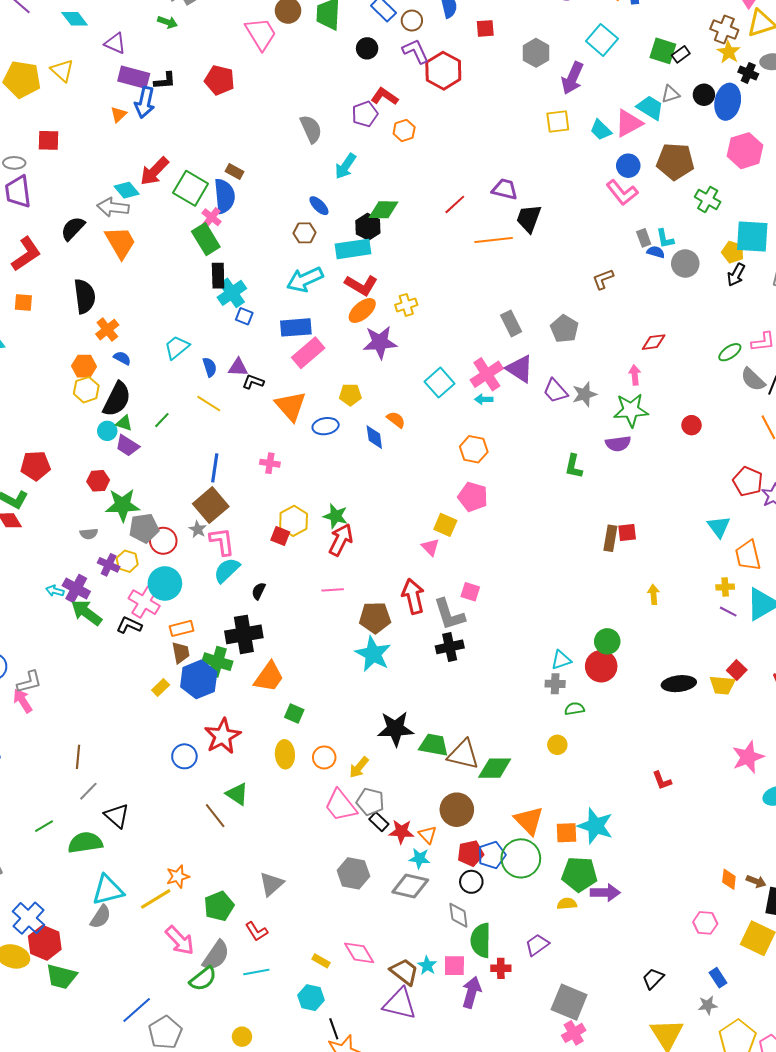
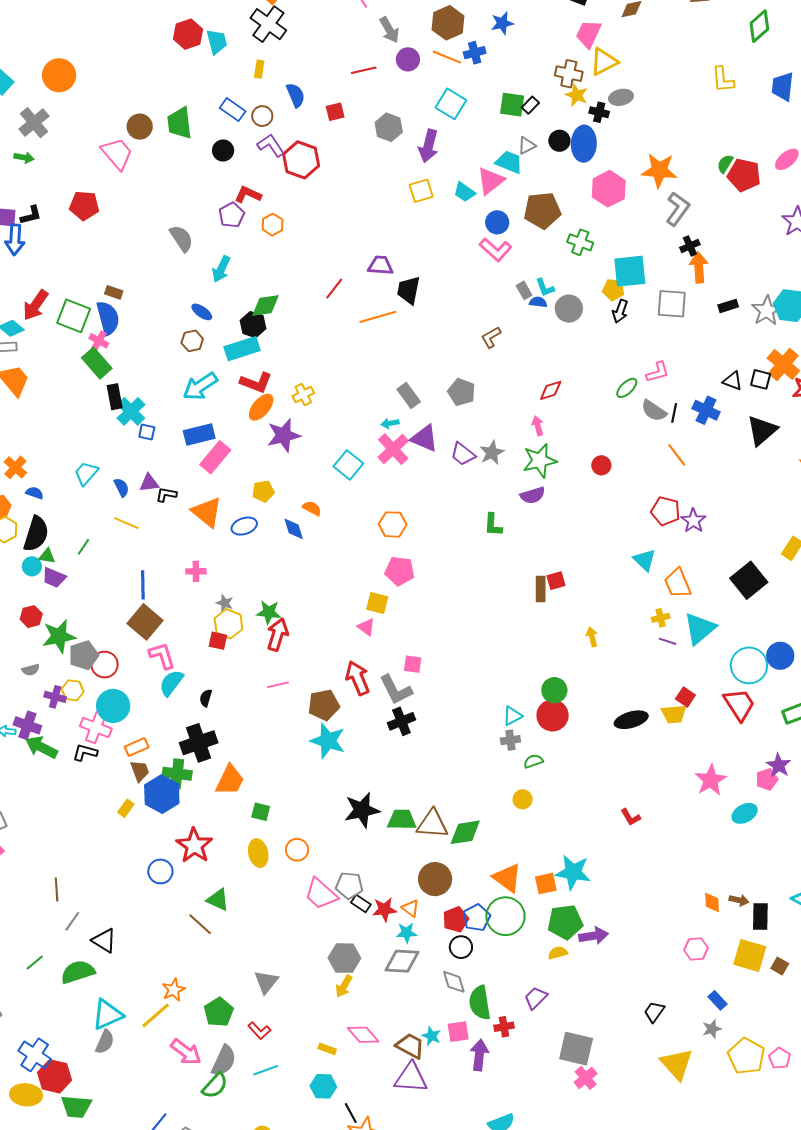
cyan arrow: (484, 399) -> (390, 423), moved
gray star: (198, 529) -> (225, 603), moved
yellow arrow: (359, 767) -> (344, 986), moved

